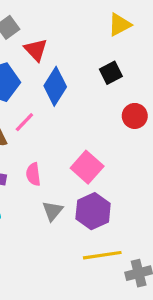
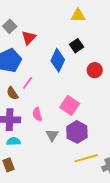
yellow triangle: (120, 25) -> (78, 15), turned 35
red triangle: (36, 50) -> (29, 38), turned 35
blue diamond: (55, 86) -> (58, 60), moved

